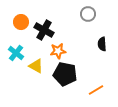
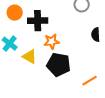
black cross: (44, 30) -> (38, 21), turned -30

